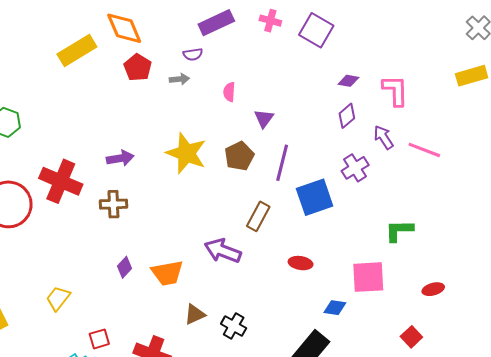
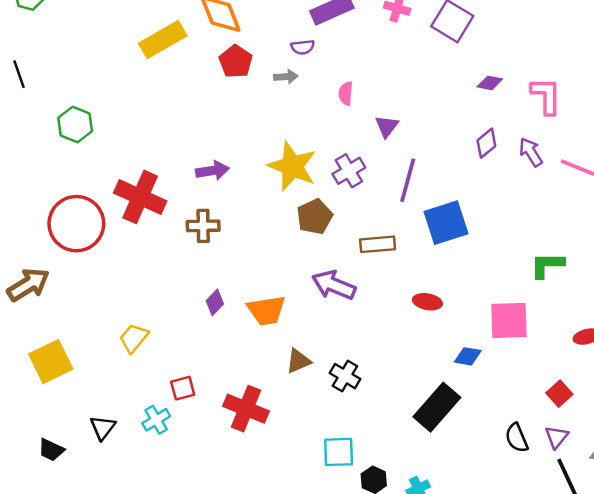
purple diamond: (347, 116) -> (486, 143), moved
brown pentagon: (239, 156) -> (315, 217), moved
purple cross: (355, 168) -> (349, 171), moved
brown rectangle: (258, 216) -> (378, 244), turned 56

